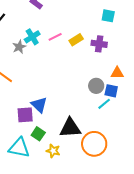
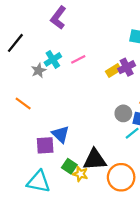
yellow rectangle: (76, 40) -> (113, 70), moved
purple cross: (99, 44) -> (127, 67), turned -35
green square: (38, 134) -> (69, 166), moved
yellow star: (53, 151) -> (80, 174), moved

